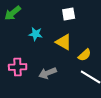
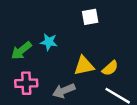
green arrow: (13, 13) -> (21, 51), moved
yellow triangle: (64, 42) -> (84, 66), moved, turned -42

